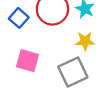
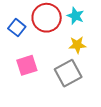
pink square: (28, 61) -> (27, 65), turned -30

